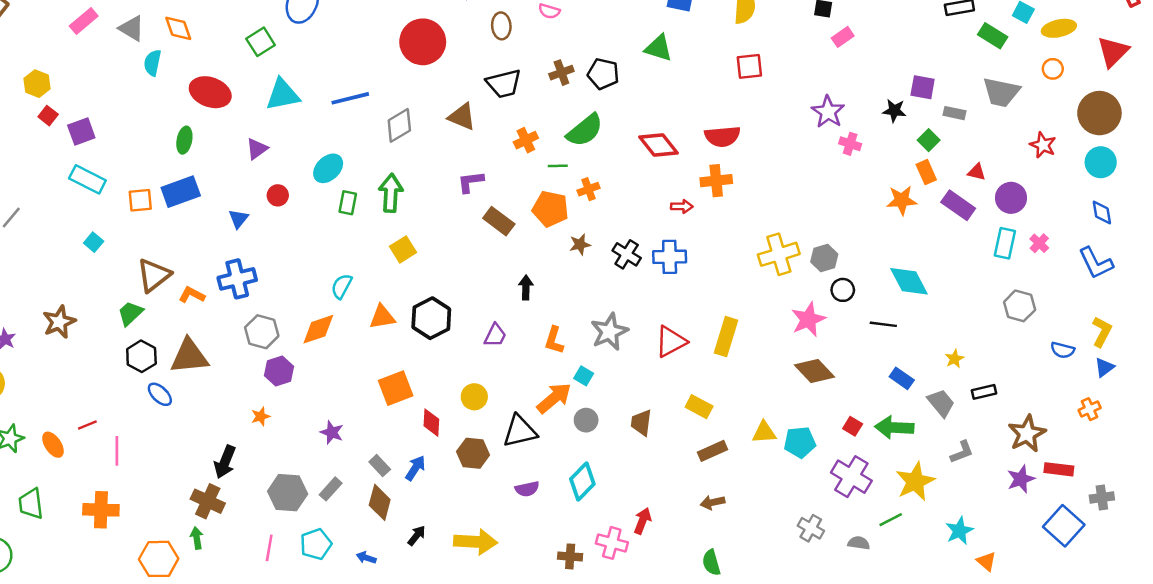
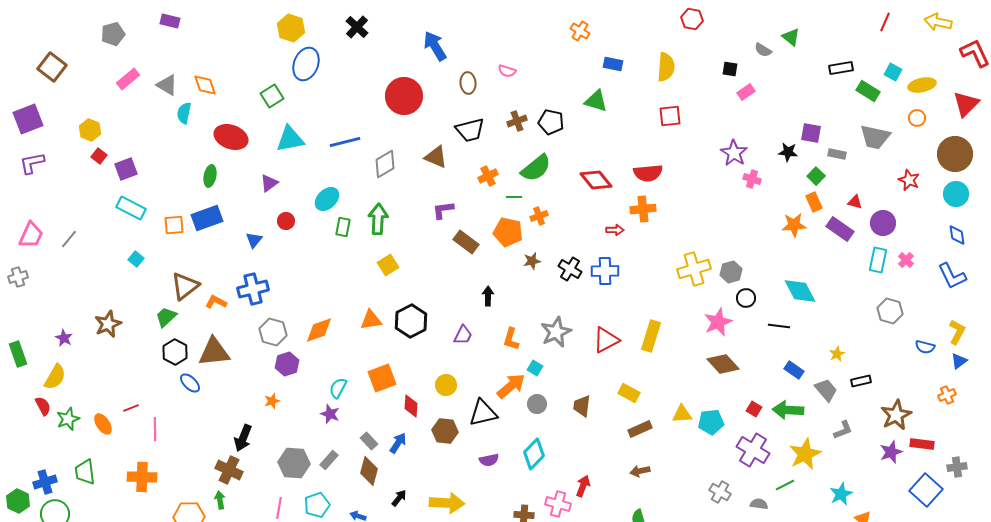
cyan semicircle: (342, 286) -> (338, 388), moved

